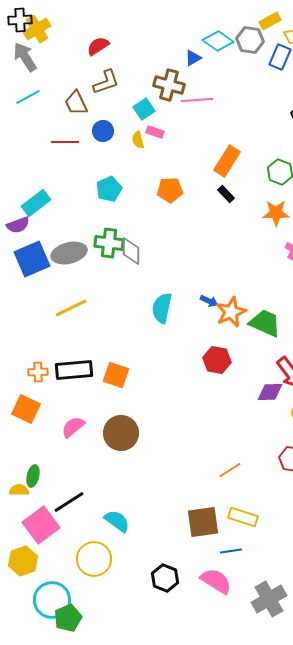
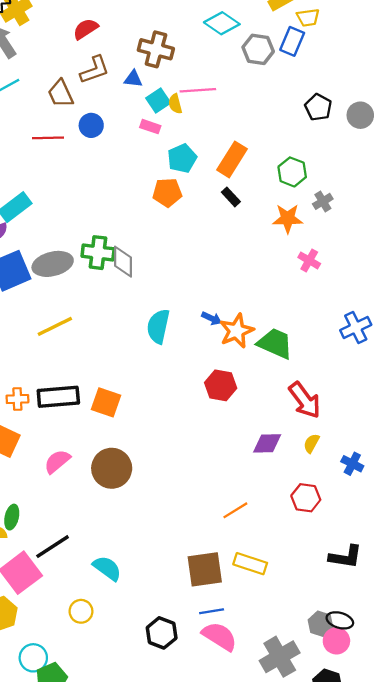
gray hexagon: (250, 40) -> (258, 49), moved
blue triangle: (193, 58) -> (133, 79), moved, turned 36
brown cross: (169, 85) -> (156, 49), moved
cyan square: (144, 109) -> (158, 100), moved
yellow semicircle: (138, 140) -> (175, 104), moved
cyan pentagon: (109, 189) -> (182, 158), moved
purple diamond: (270, 392) -> (267, 443), moved
blue line: (231, 551) -> (212, 611), moved
yellow circle: (94, 559) -> (81, 611), size x0.6
cyan circle: (52, 600) -> (33, 658), size x0.7

